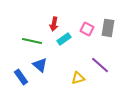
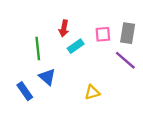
pink square: (87, 29) -> (103, 34), turned -32
green line: (32, 41) -> (38, 49), turned 72
purple line: (100, 65) -> (125, 60), moved

